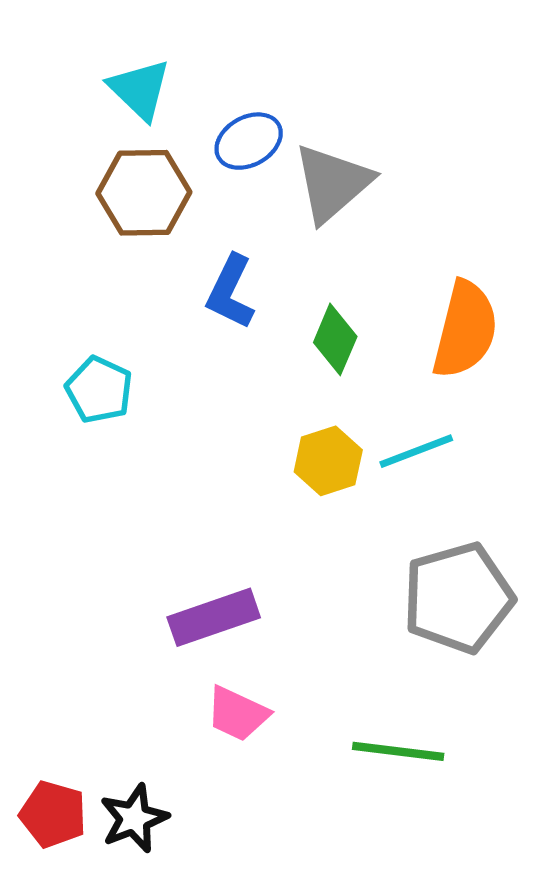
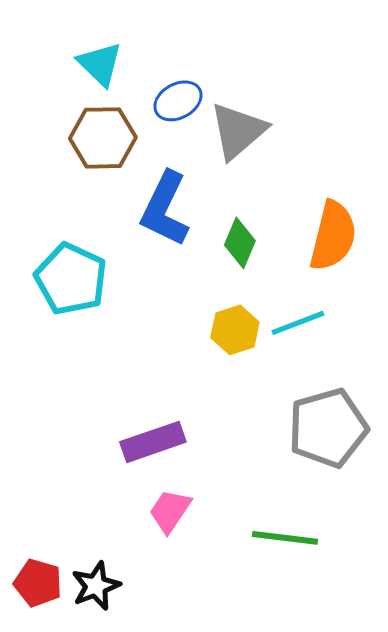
blue L-shape: (230, 292) -> (165, 209), size x1.4
cyan pentagon: (99, 390) -> (71, 279), size x1.5
pink trapezoid: (237, 714) -> (170, 511), turned 99

